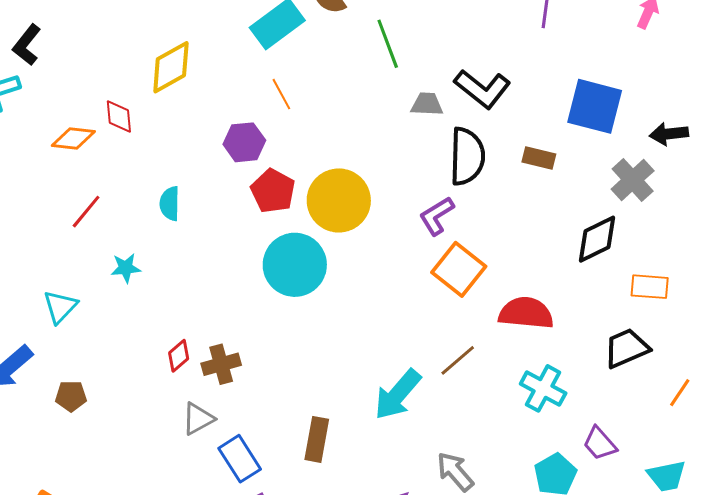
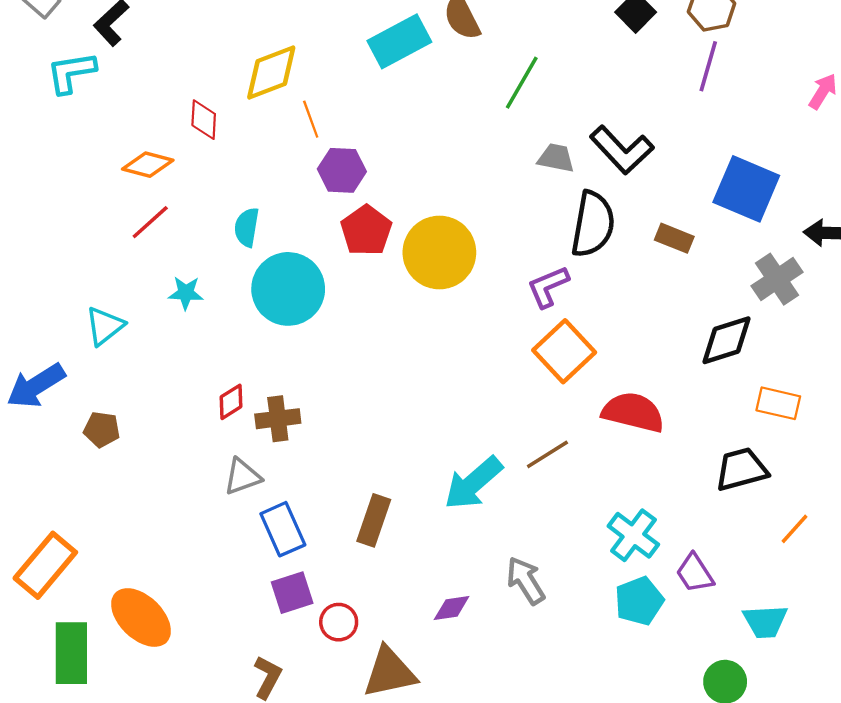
green line: (388, 44) -> (522, 83), turned 42
orange line: (281, 94) -> (311, 119), moved
orange diamond: (73, 139) -> (148, 165), moved
cyan circle: (295, 265) -> (288, 289), moved
cyan cross: (543, 388) -> (633, 535), moved

